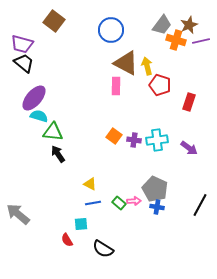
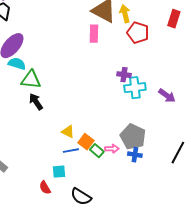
red rectangle: (189, 102) -> (174, 19), moved
orange square: (114, 136) -> (86, 142), moved
purple cross: (134, 140) -> (124, 75), moved

